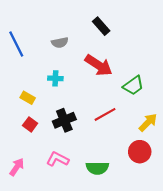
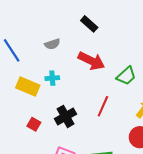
yellow rectangle: (28, 98) -> (28, 87), moved, size x1.6
red line: (105, 114) -> (103, 106), turned -30

